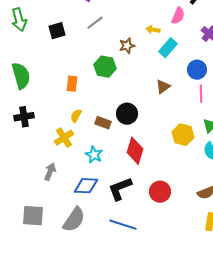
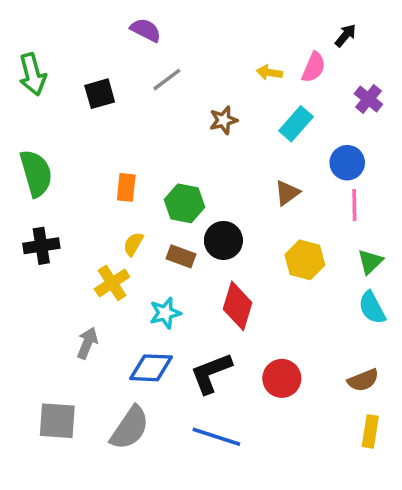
yellow arrow: (153, 30) -> (269, 72), moved
green hexagon: (105, 67) -> (185, 203), moved
yellow hexagon: (183, 135) -> (305, 260), moved
cyan star: (94, 155) -> (165, 313), turned 30

